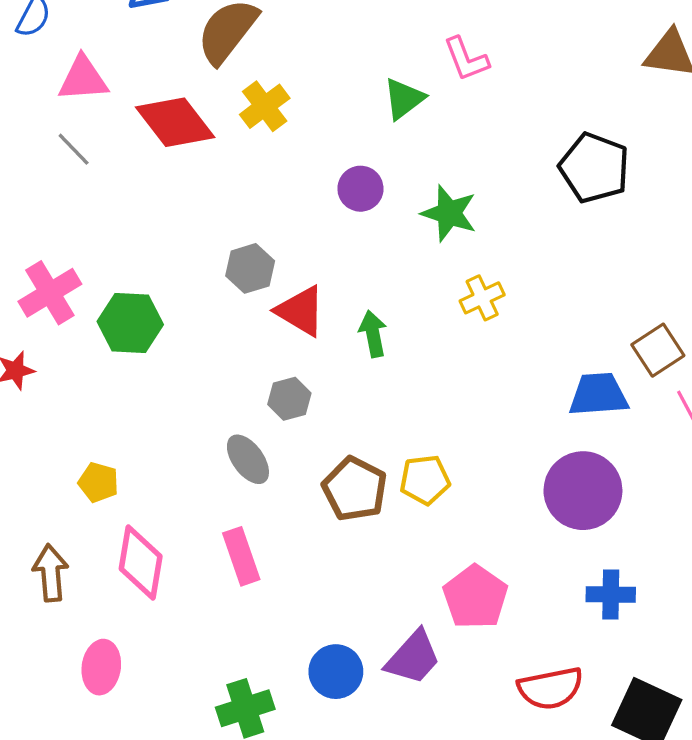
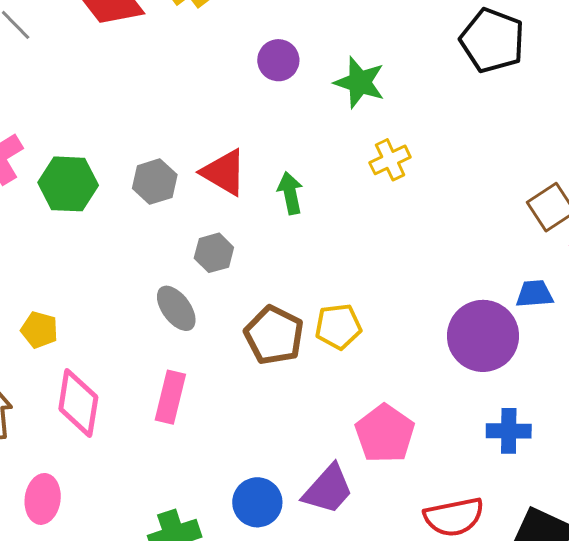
gray hexagon: (250, 268) -> (155, 182), moved
blue trapezoid: (598, 394) -> (534, 294), moved, size x0.7
pink rectangle: (241, 556) -> (170, 397), turned 33

